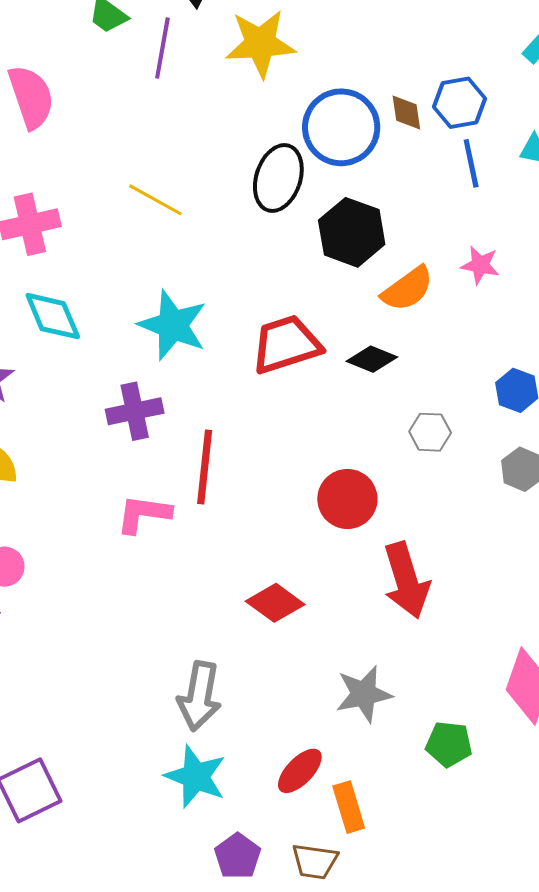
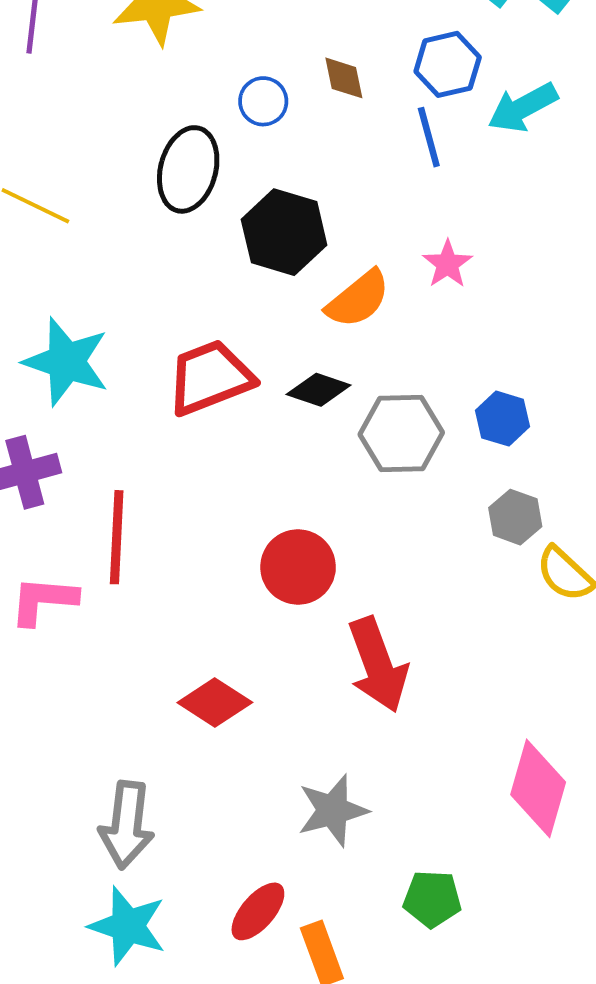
blue hexagon: (460, 103) -> (448, 64), moved
blue circle: (341, 127) -> (263, 101), size x0.5
pink star: (480, 265) -> (448, 264), turned 30
gray hexagon: (430, 432) -> (401, 434), moved, size x1.6
green pentagon: (449, 744) -> (432, 899), moved

